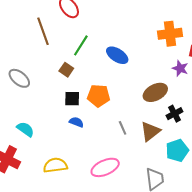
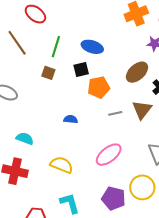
orange pentagon: (99, 96) -> (99, 87), moved
black square: (72, 99) -> (81, 69), moved
gray line: (123, 128) -> (115, 113), turned -64
yellow semicircle: (55, 165) -> (62, 165), turned 45

